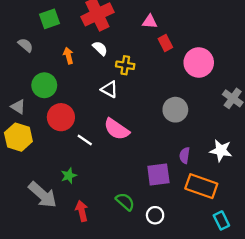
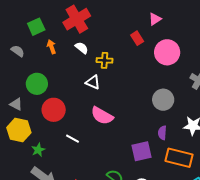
pink triangle: (150, 22) -> (155, 19), moved, turned -32
orange arrow: (68, 56) -> (52, 47), moved
gray circle: (175, 110) -> (163, 100), moved
white line: (85, 140) -> (72, 139), moved
green star: (69, 176) -> (38, 150), moved

